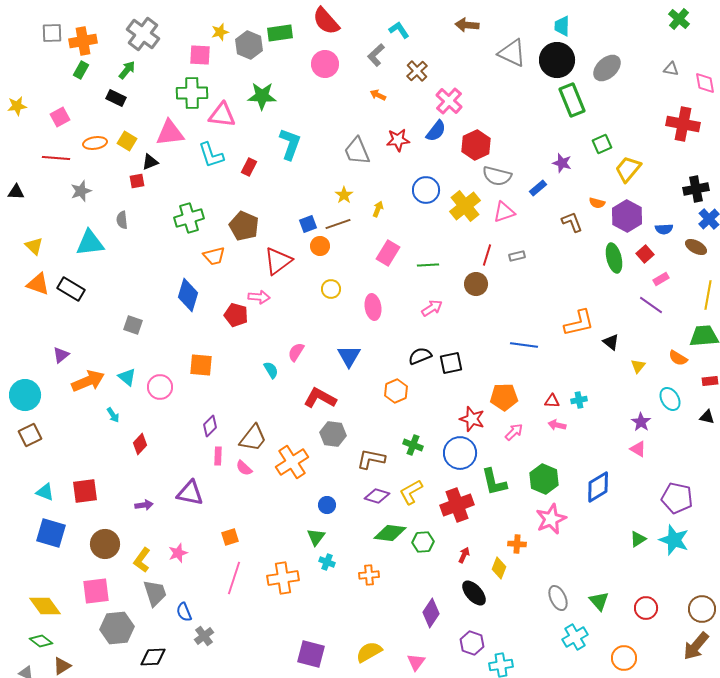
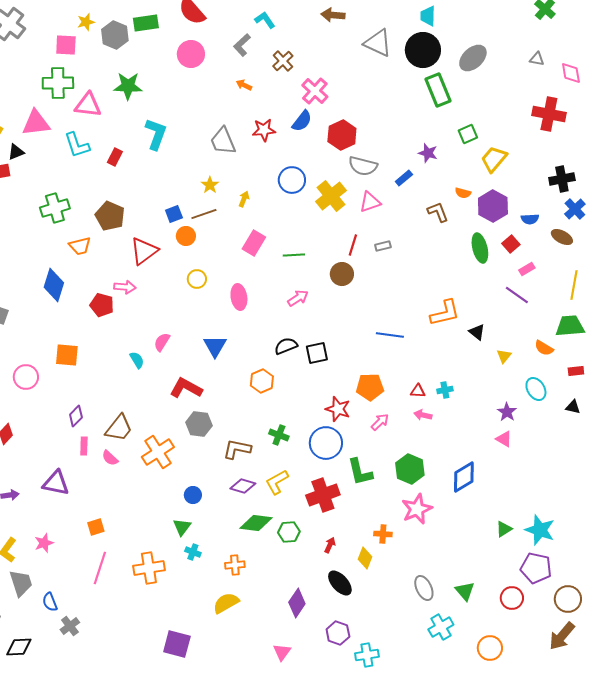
purple pentagon: (677, 498) -> (536, 568), moved
yellow semicircle: (369, 652) -> (226, 603), moved

